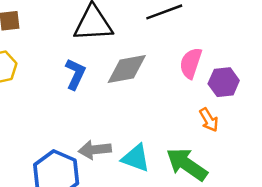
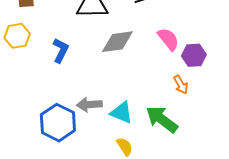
pink semicircle: (191, 63) -> (168, 39), turned 120
blue L-shape: (75, 74) -> (61, 50), moved

